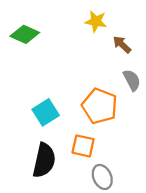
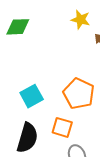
green diamond: (25, 34) -> (18, 27), turned -30

